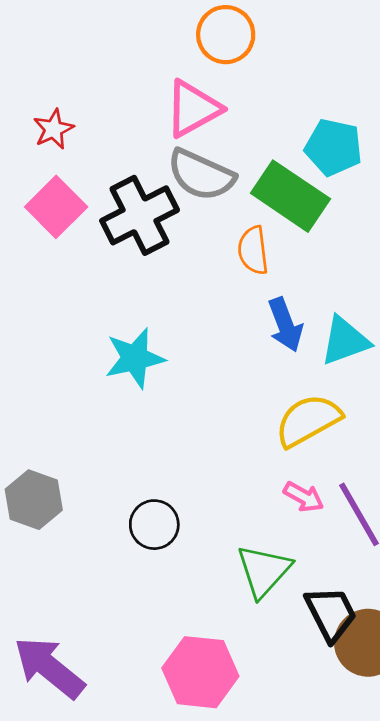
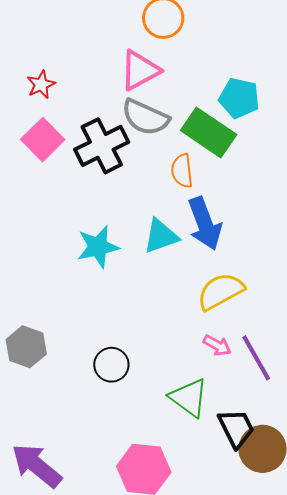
blue arrow: (285, 325) -> (205, 224), size x1.4
cyan triangle: (345, 341) -> (161, 236), moved
green triangle: (264, 571) -> (189, 398), turned -36

